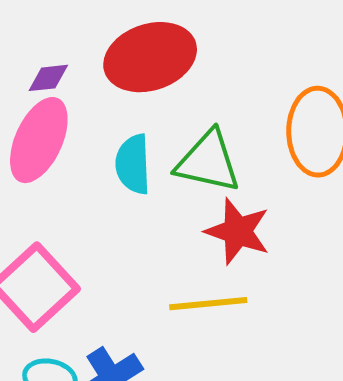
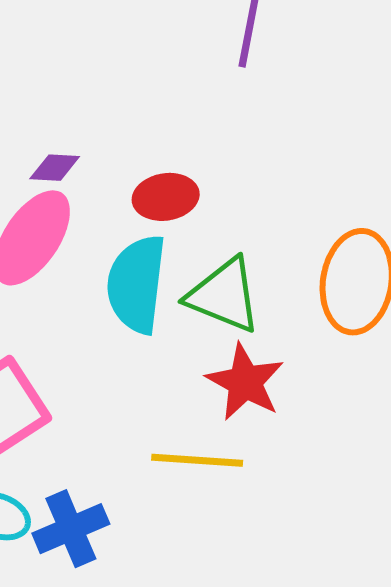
red ellipse: (150, 57) -> (166, 197), moved, size x0.6
cyan semicircle: (133, 164) -> (137, 284), size x1.4

